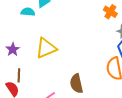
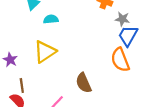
cyan semicircle: (28, 12) -> (51, 19), moved

